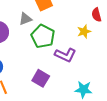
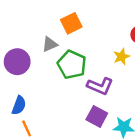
purple square: (41, 78) -> (97, 116), moved

